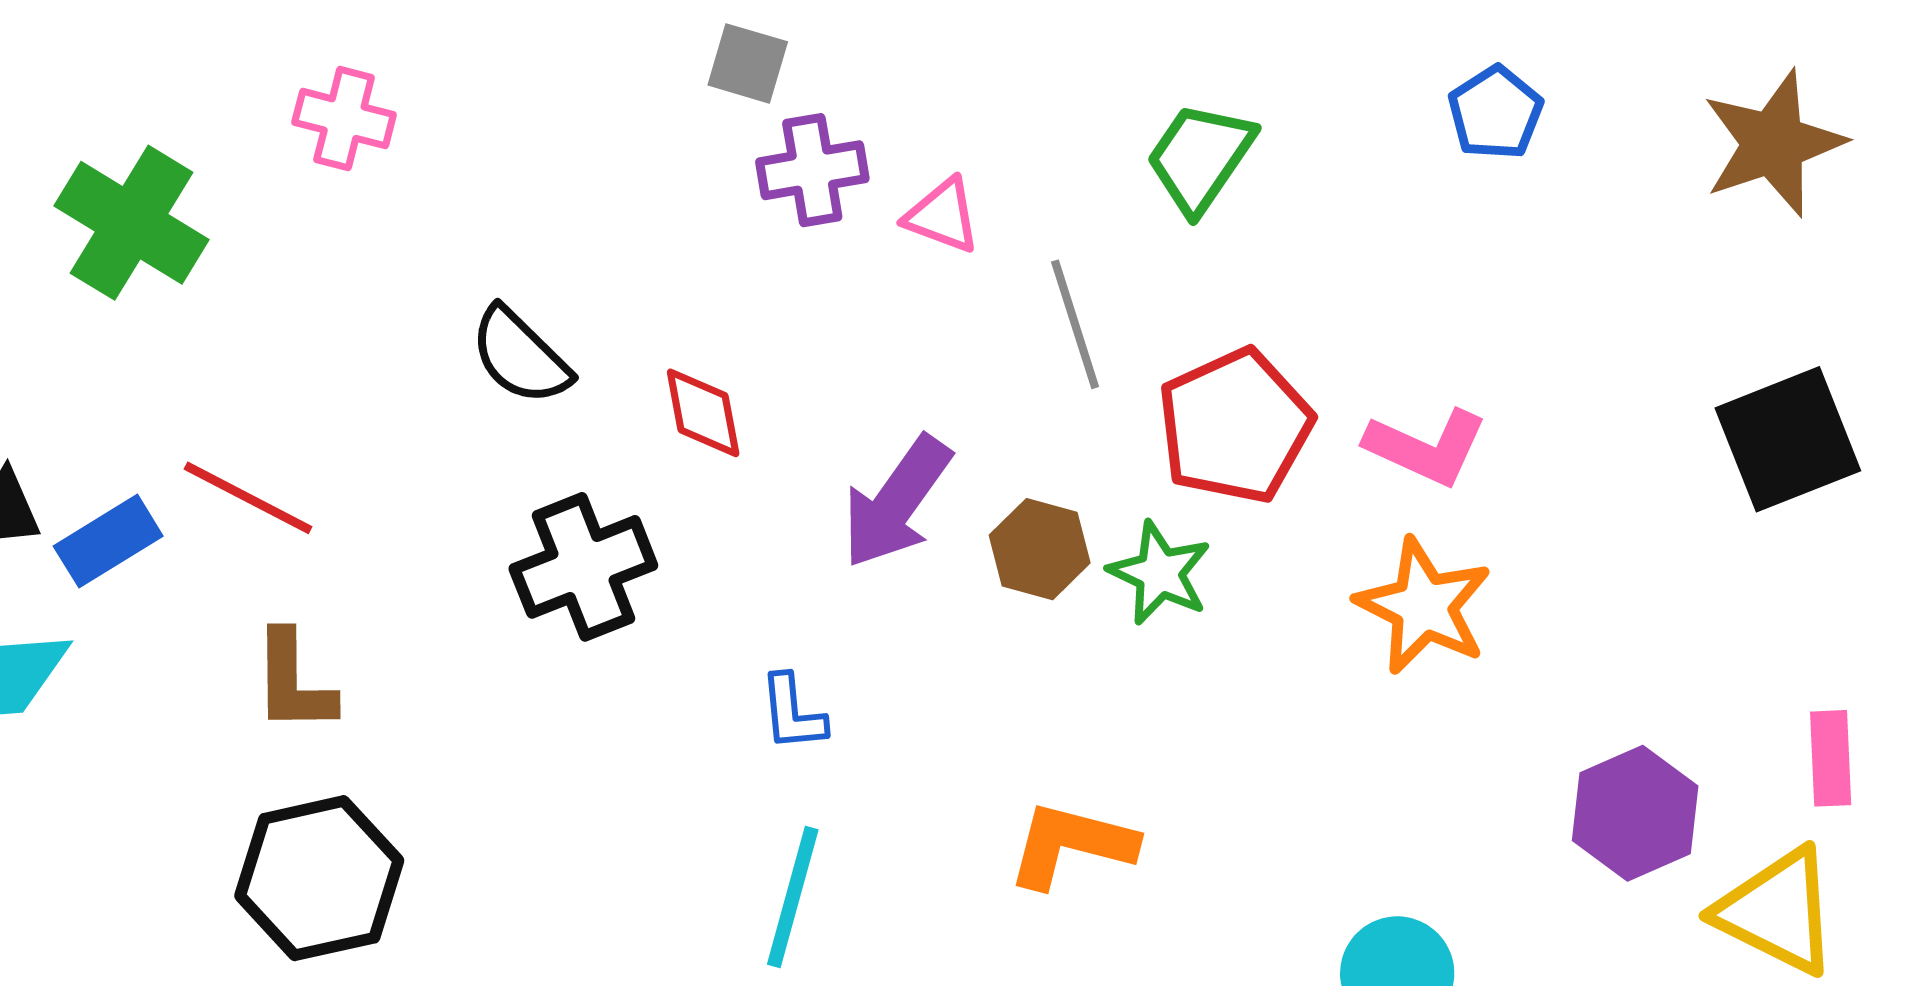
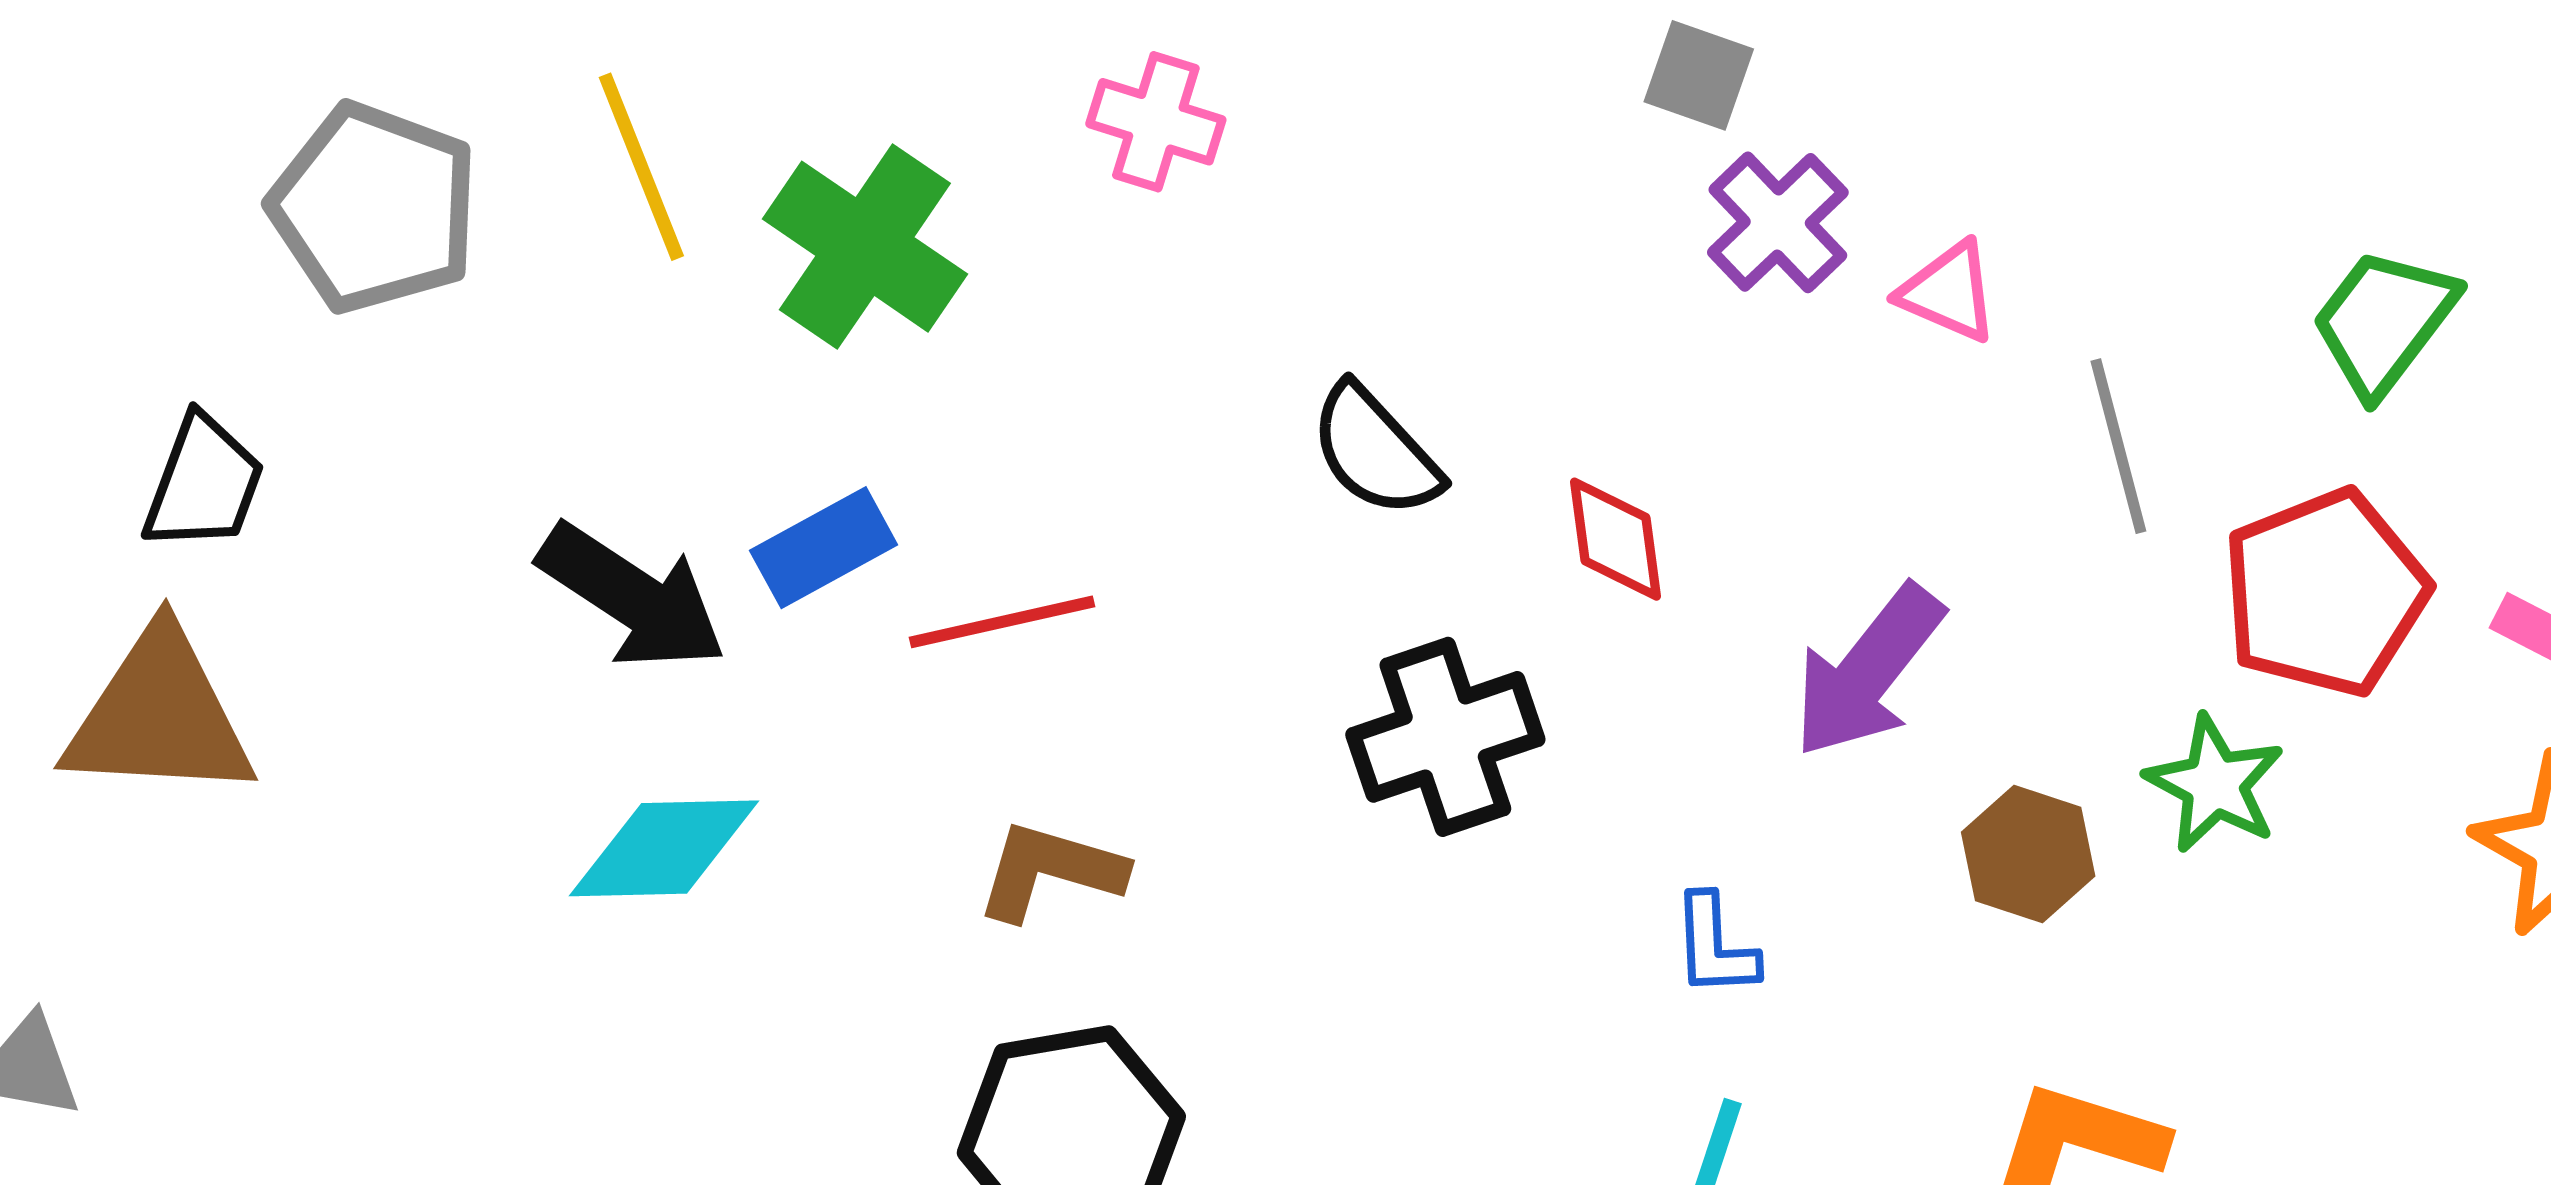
green trapezoid: (1200, 157) -> (2384, 322), moved
purple cross: (812, 170) -> (1778, 222), turned -37
red line: (248, 498) -> (1002, 622), turned -43
blue rectangle: (108, 541) -> (824, 548), moved
brown hexagon: (1040, 549) -> (2028, 854), moved
brown L-shape: (293, 682) -> (1050, 871), turned 104

